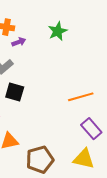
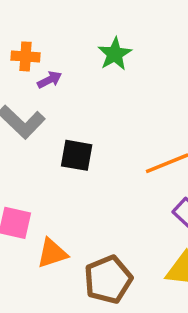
black square: (15, 92) -> (77, 155), moved

